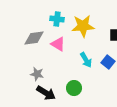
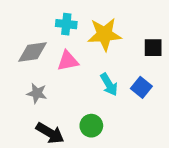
pink triangle: (58, 44) -> (68, 61), turned -42
gray star: (37, 74) -> (37, 93), moved

